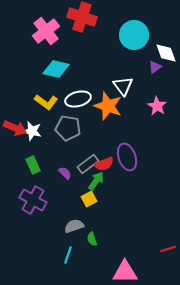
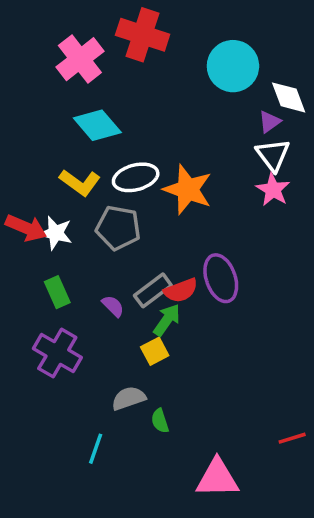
cyan diamond: (56, 69) -> (97, 125), turned 36
white triangle: (123, 86) -> (273, 155), moved
cyan line: (68, 255) -> (96, 449), moved

